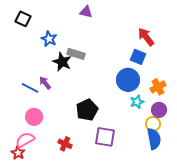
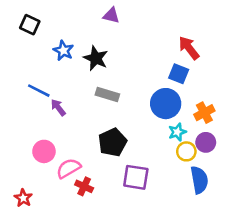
gray rectangle: (76, 54) -> (107, 94), moved
black star: (62, 62) -> (96, 58), moved
blue line: (30, 88) -> (39, 91), moved
yellow circle: (153, 124) -> (186, 151), moved
pink semicircle: (25, 140) -> (69, 168), moved

